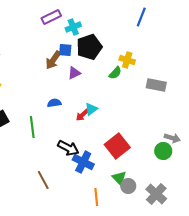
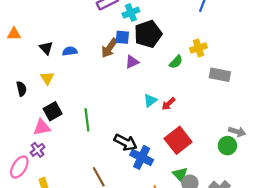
yellow cross: (127, 60) -> (198, 48), moved, turned -35
blue semicircle: (54, 103) -> (70, 51), moved
red arrow: (82, 115) -> (168, 104), moved

